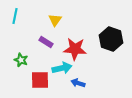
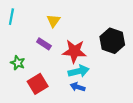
cyan arrow: (62, 68) -> (79, 71), moved
red square: (40, 80) -> (38, 84), turned -30

